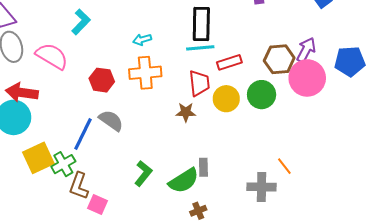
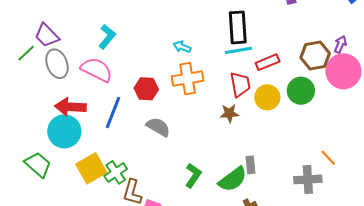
cyan L-shape: (81, 22) -> (107, 37), moved
cyan arrow: (142, 40) -> (182, 47), turned 42
purple arrow: (306, 50) -> (340, 44), size x0.7
blue line: (83, 134) -> (113, 112), moved

